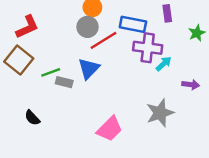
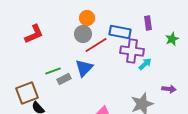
brown square: (19, 60) -> (27, 93), moved, turned 30
gray rectangle: (64, 82) -> (64, 79), turned -40
purple arrow: (191, 85) -> (169, 89), moved

